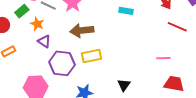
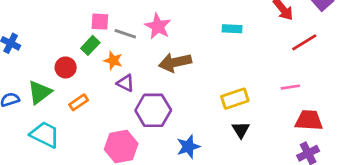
red line: (177, 27) -> (304, 42), turned -48
yellow rectangle: (91, 56) -> (235, 99), moved

